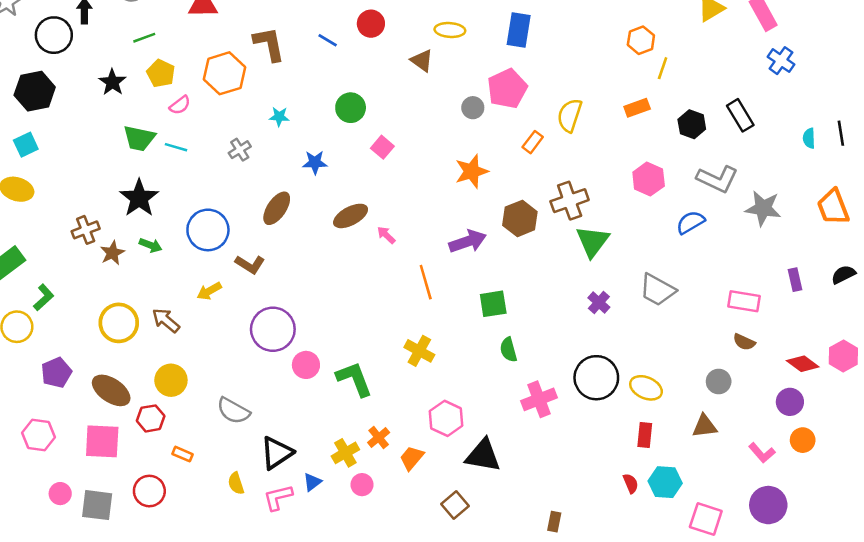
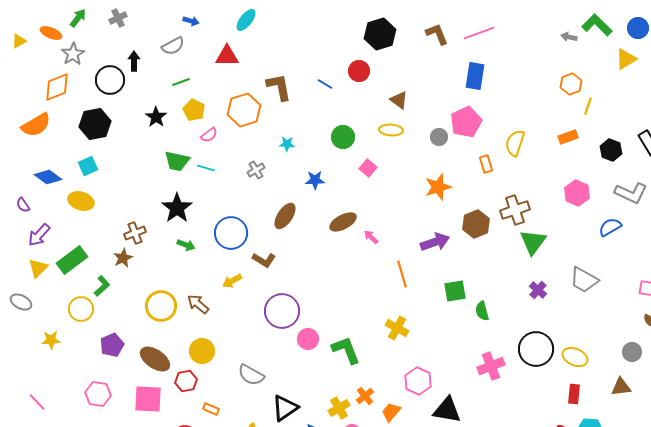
yellow ellipse: (450, 30) -> (391, 130), moved
orange rectangle: (533, 142) -> (486, 164), turned -54
brown star: (112, 253) -> (123, 258), moved
green semicircle: (508, 350) -> (482, 311), moved

